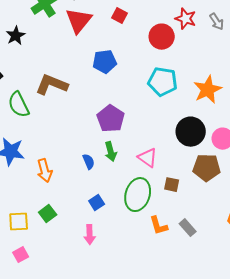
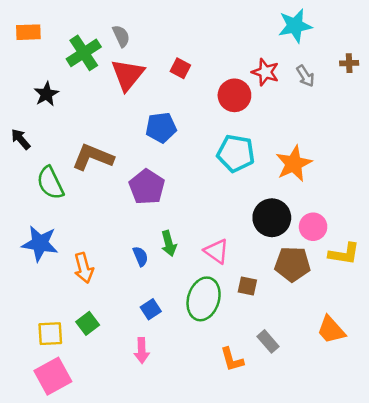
purple pentagon: (111, 119) -> (147, 187), moved
orange L-shape: (159, 226) -> (232, 359), moved
pink square: (21, 255) -> (53, 376), size x1.8

